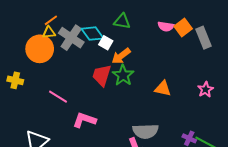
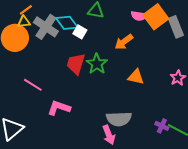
orange square: (183, 27) -> (156, 17), size x1.4
orange arrow: (121, 56) -> (124, 42), moved

